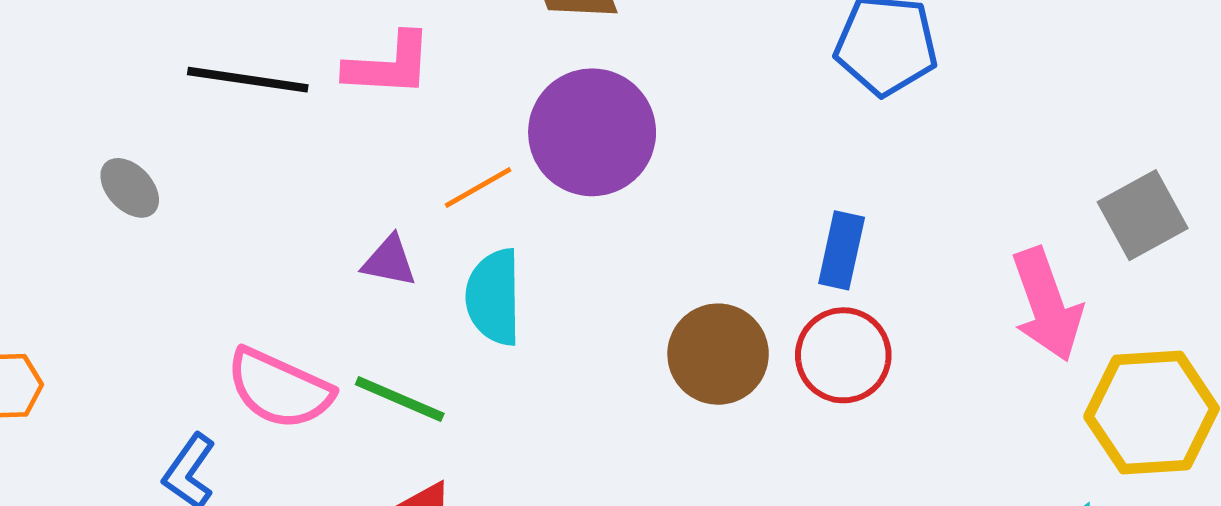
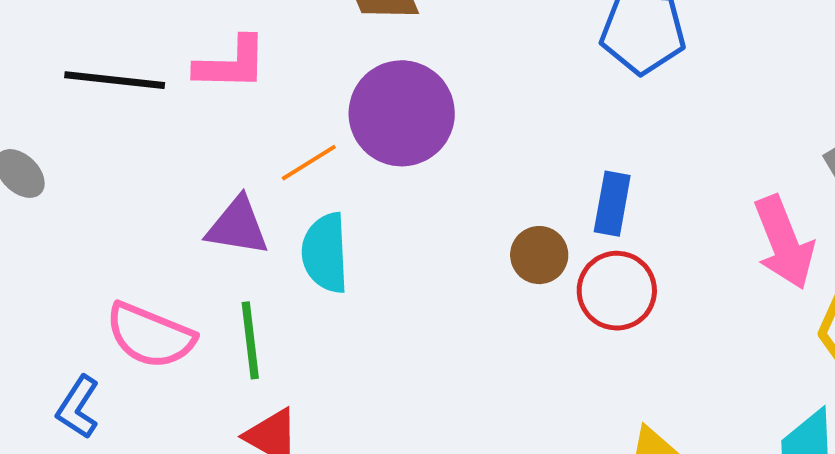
purple triangle: (389, 261) -> (238, 226), size x1.4
brown circle: (718, 354) -> (539, 255), moved, size x0.7
green line: (400, 399) -> (250, 340), turned 62

